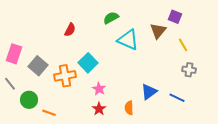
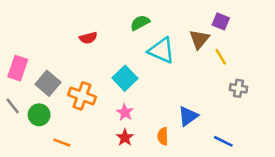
red semicircle: (70, 30) -> (88, 38), turned 48
yellow line: (183, 45) -> (221, 57), moved
cyan square: (88, 63) -> (125, 78), moved
orange cross: (65, 76) -> (82, 96), turned 30
blue line: (177, 98) -> (223, 141), moved
green circle: (29, 100) -> (39, 115), moved

